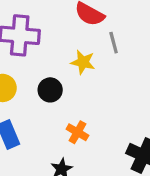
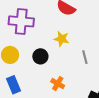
gray line: (114, 43) -> (85, 57), moved

